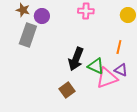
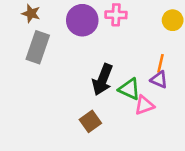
purple circle: (42, 16) -> (82, 20), moved, size x1.5
purple triangle: (121, 70) -> (159, 80), moved
pink triangle: (107, 78) -> (144, 105), size x0.7

